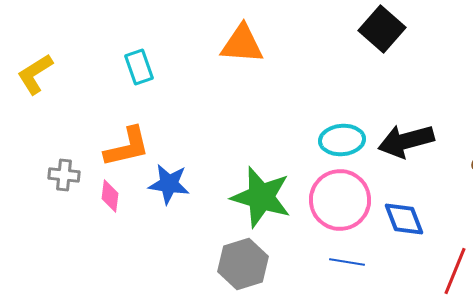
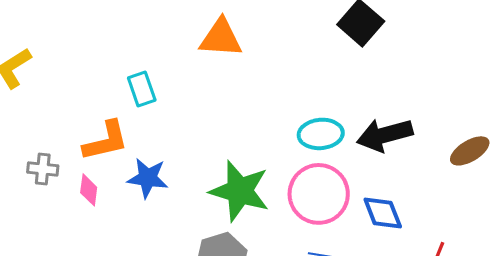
cyan rectangle: (139, 67) -> (142, 89), moved

